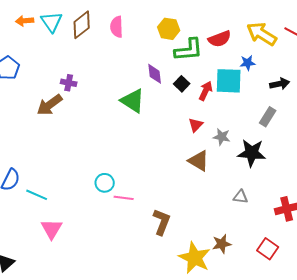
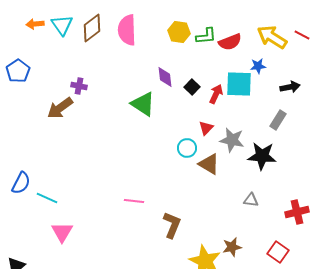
pink semicircle: (117, 27) -> (127, 30), size x1.4
green L-shape: (189, 50) -> (206, 36), moved, size x0.7
gray star: (222, 137) -> (232, 140), size x1.4
cyan circle: (105, 183) -> (187, 148), moved

